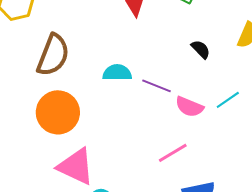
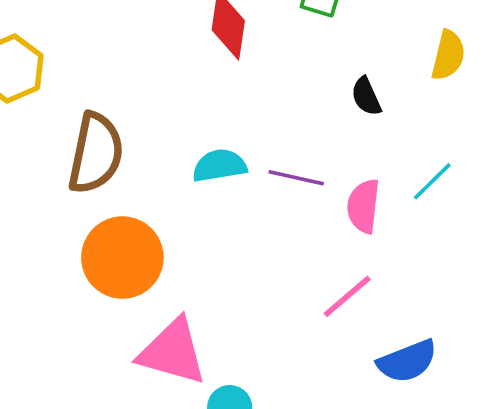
black semicircle: (201, 49) -> (366, 96), turned -150
pink semicircle: (189, 107) -> (363, 206), turned 84

